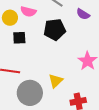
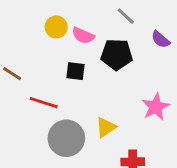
pink semicircle: (28, 12) -> (83, 36), moved
black square: (19, 38) -> (76, 71), moved

